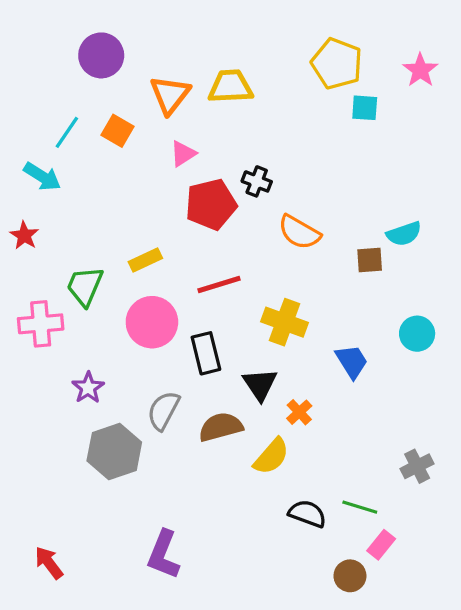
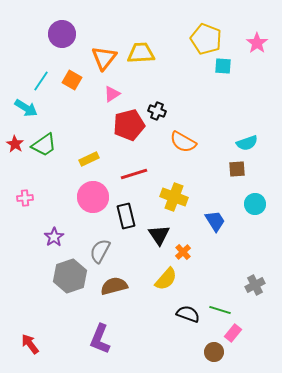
brown square: (370, 260) -> (237, 169), moved
green trapezoid: (85, 286) -> (44, 145), moved, turned -148
pink cross: (41, 324) -> (25, 198), size x0.6
brown semicircle: (221, 427) -> (114, 286), moved

